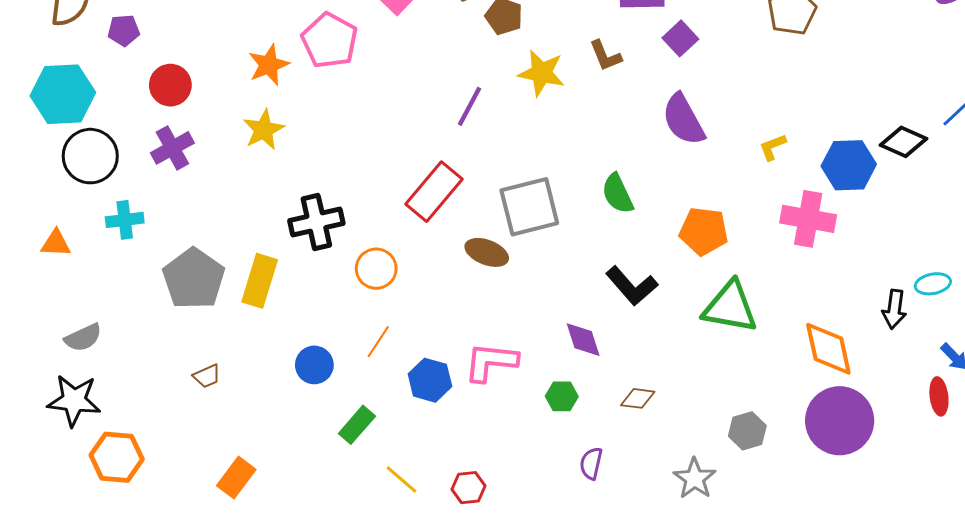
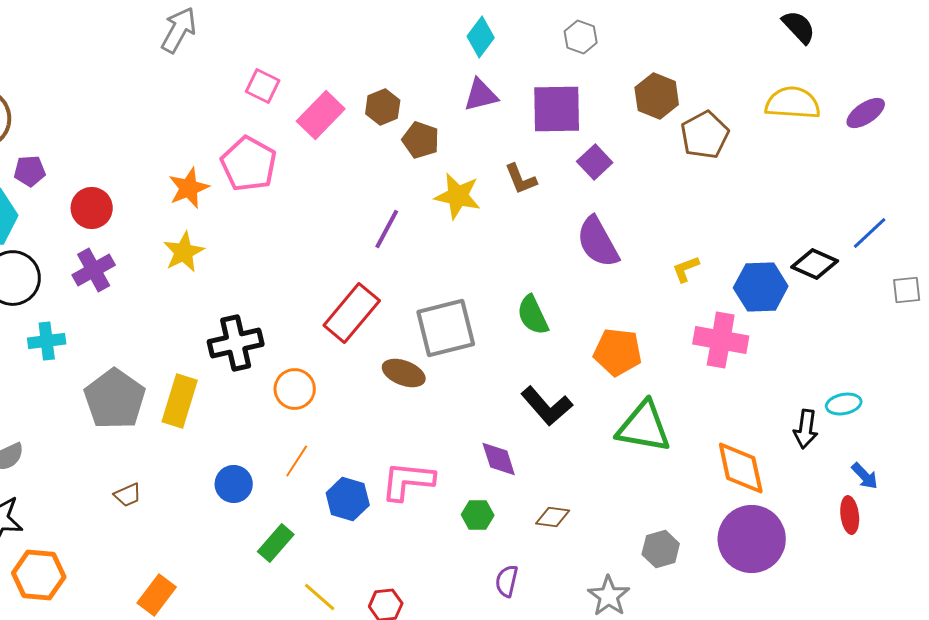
purple pentagon: (124, 30) -> (30, 171), moved

